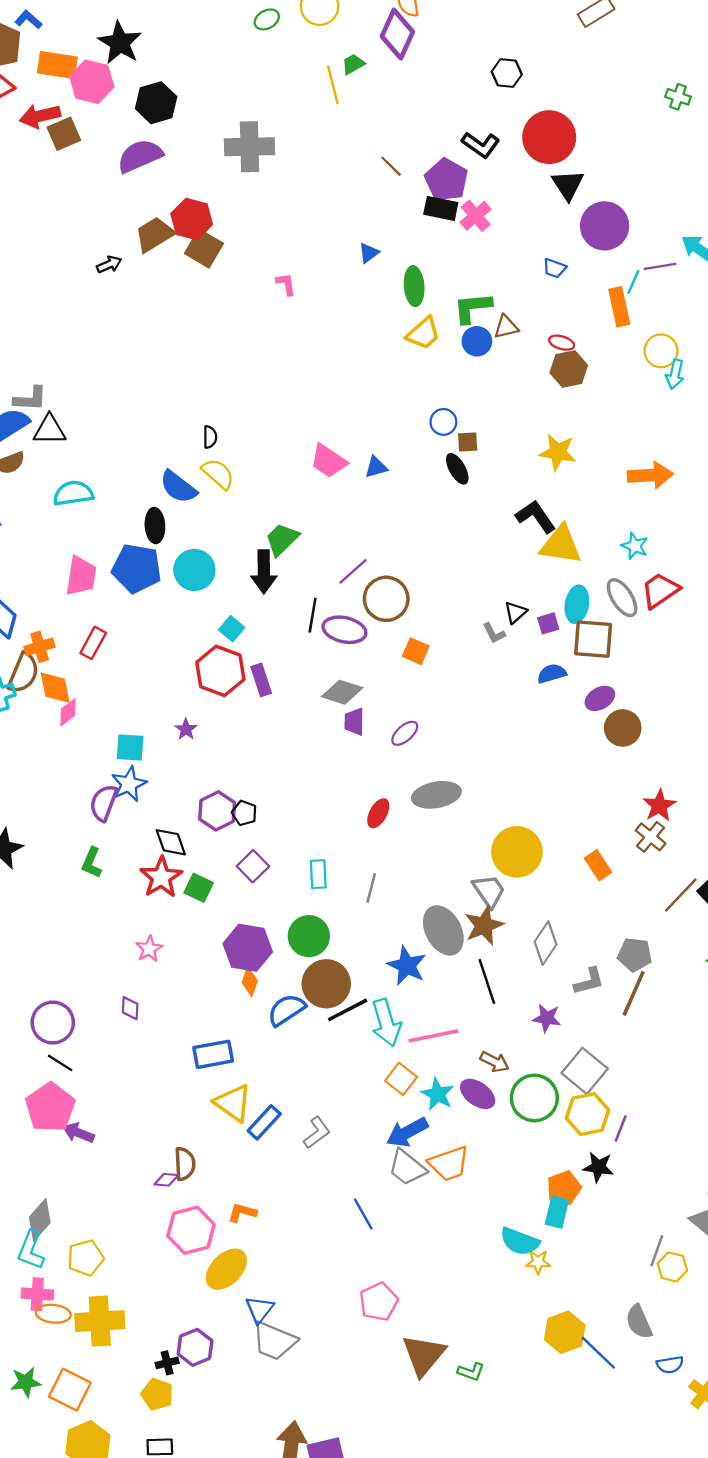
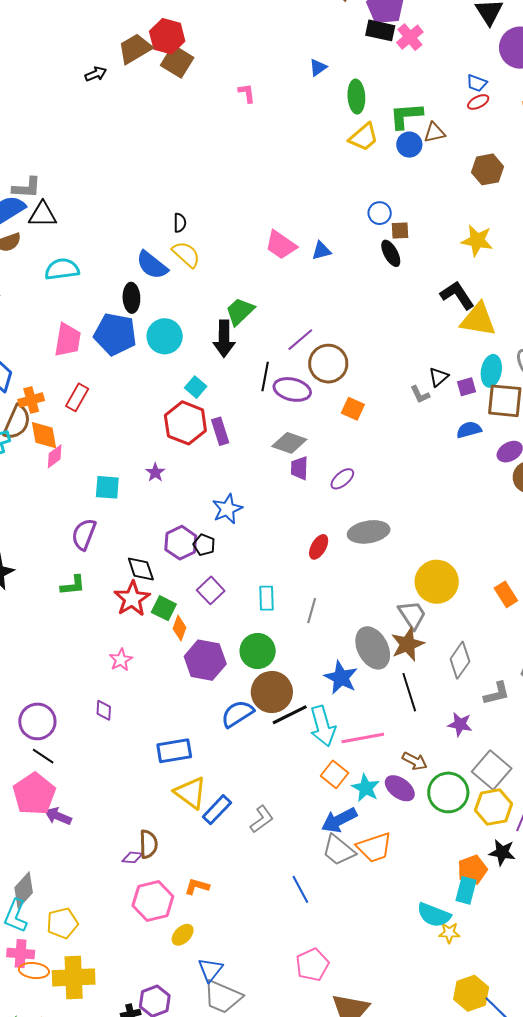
red ellipse: (562, 343) -> (478, 102), moved, turned -45
blue star: (129, 784) -> (227, 509), moved
green L-shape: (92, 863) -> (73, 585), turned -120
orange diamond: (250, 982) -> (180, 628), moved
yellow ellipse: (226, 1269) -> (183, 935), size x0.6

